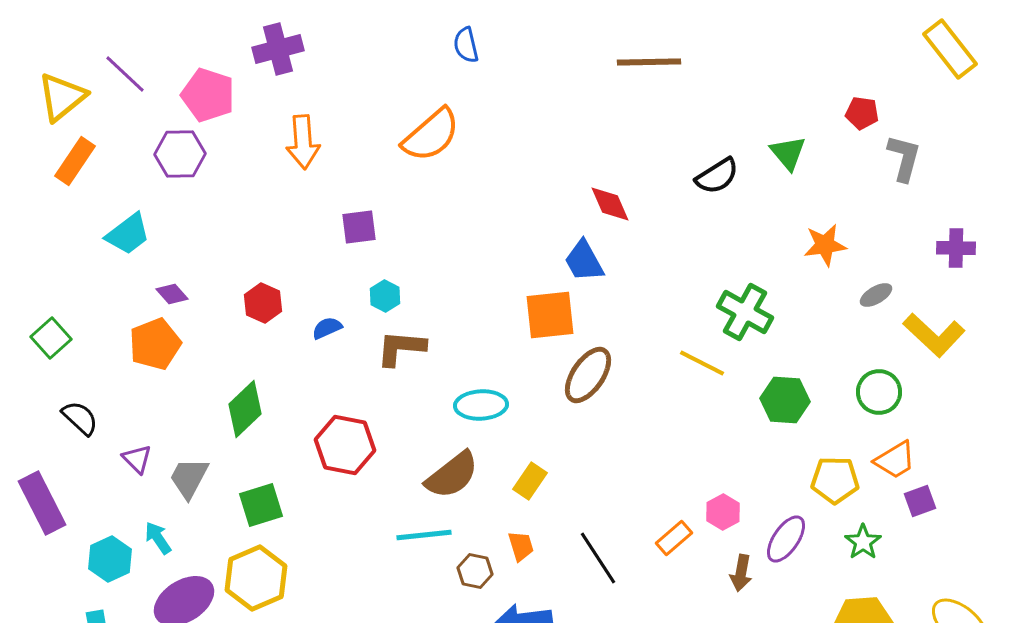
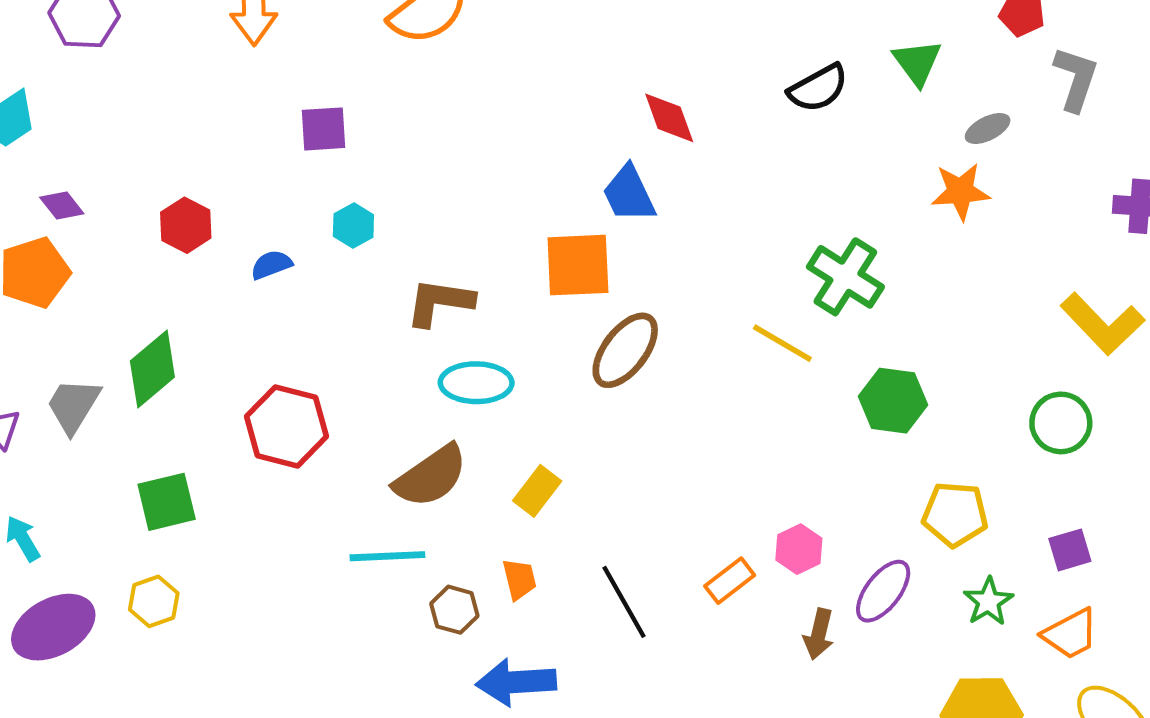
gray ellipse: (876, 295) -> (988, 129), moved
brown L-shape: (401, 348) -> (440, 302), moved
green circle: (879, 392) -> (1061, 423), moved
orange trapezoid: (895, 460) -> (1070, 634), moved
gray trapezoid: (189, 478) -> (73, 406), moved
yellow hexagon: (256, 578) -> (154, 601), size x0.6

